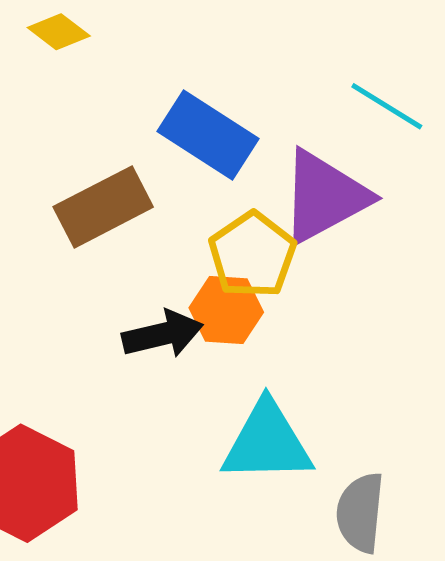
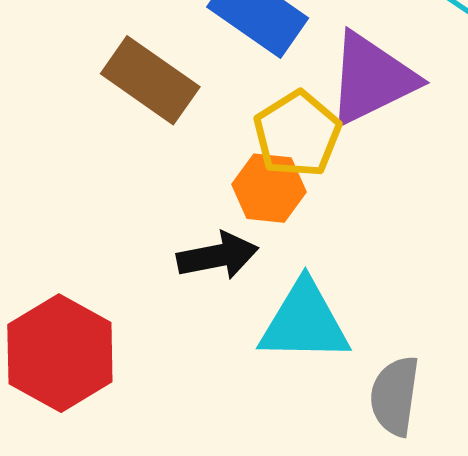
brown rectangle: (103, 207) -> (150, 80), turned 60
black arrow: (163, 334) -> (218, 256), moved

